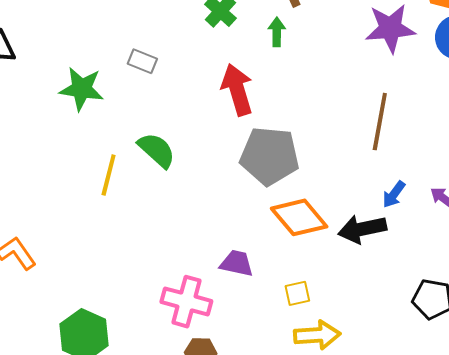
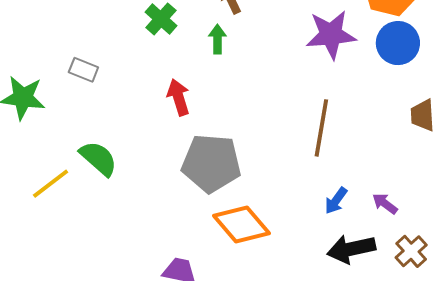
red arrow: (237, 90) -> (178, 97), size x0.7
yellow line: (109, 175) -> (51, 184), turned 39
black arrow: (362, 229) -> (351, 249), moved

